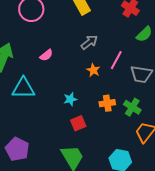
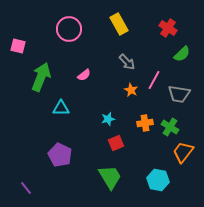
gray arrow: (89, 42) -> (127, 62), turned 84
cyan triangle: (23, 88) -> (61, 108), size x0.7
purple pentagon: (17, 149) -> (60, 155), moved

